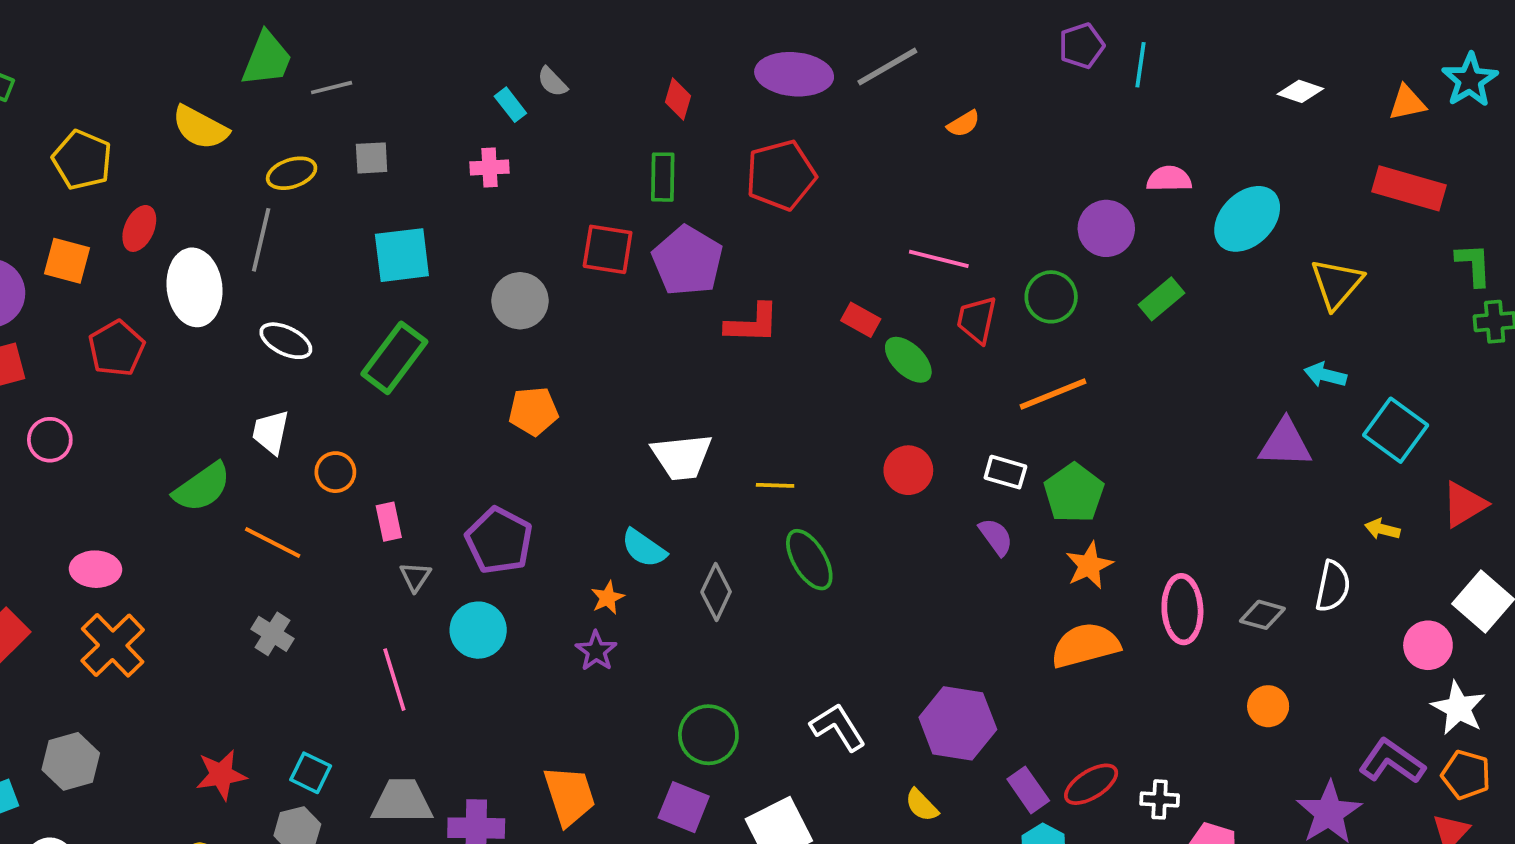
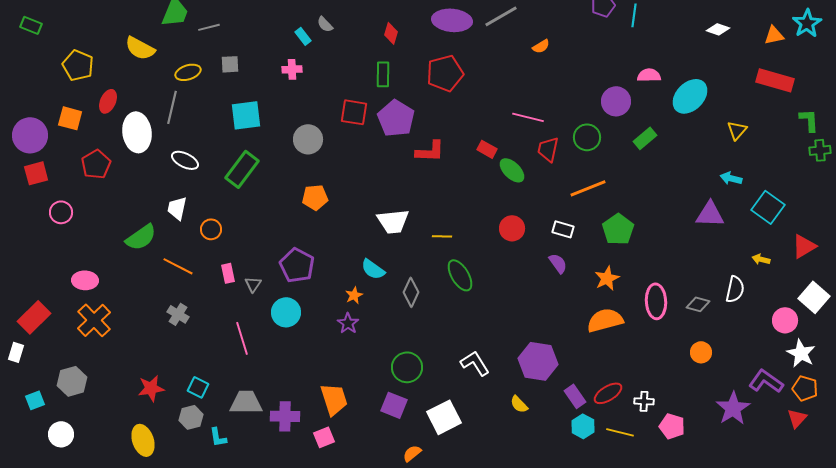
yellow triangle: (1337, 284) -> (737, 130), size x0.7
green pentagon: (1074, 493) -> (618, 229), moved
pink rectangle: (389, 522) -> (228, 273), moved

